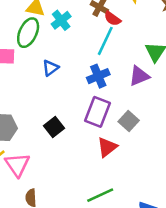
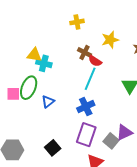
cyan cross: (61, 20) -> (44, 63), moved, turned -35
green ellipse: (28, 33) -> (29, 88), moved
purple triangle: (139, 76) -> (124, 133), moved

